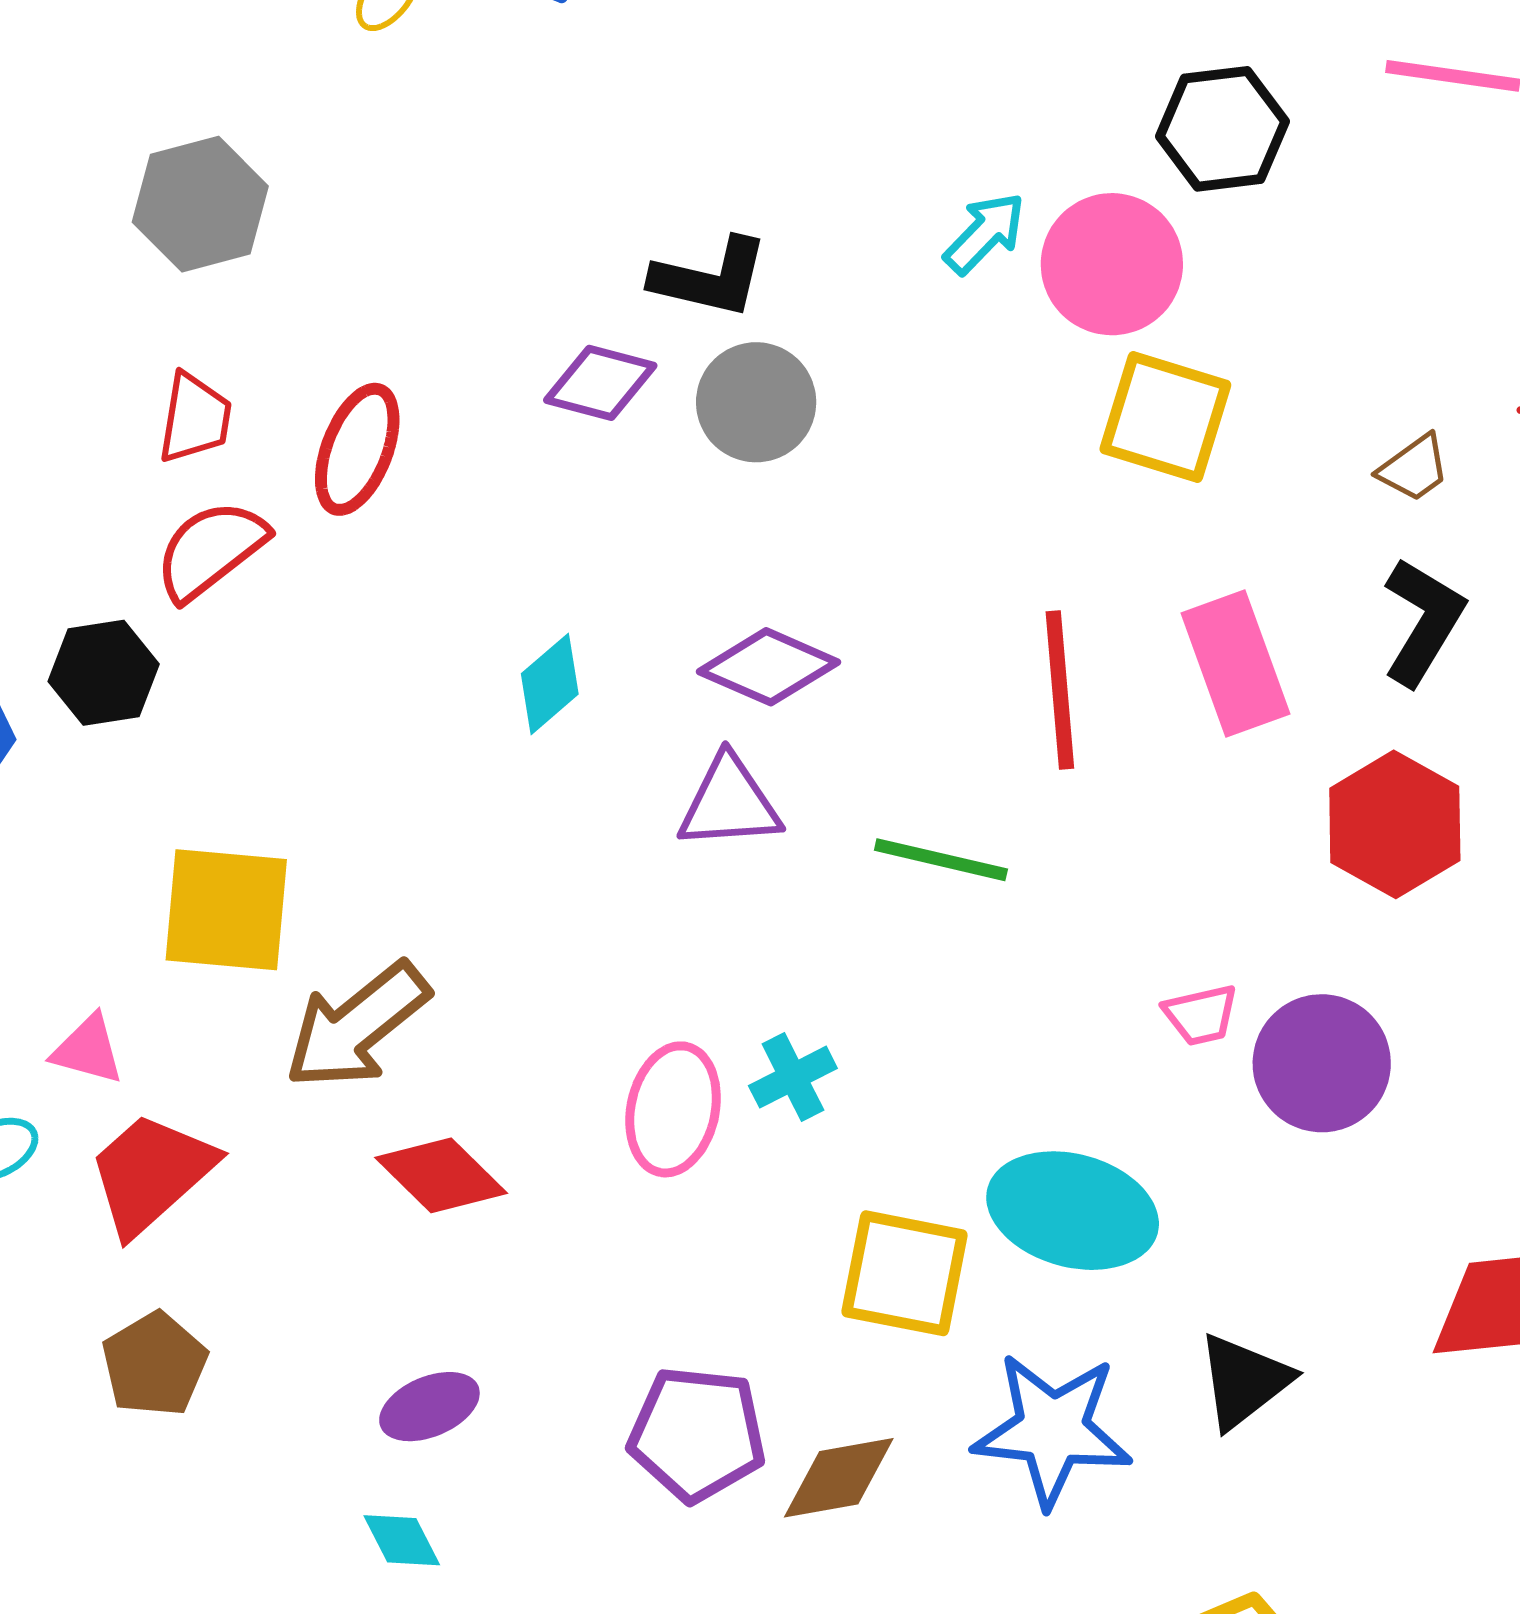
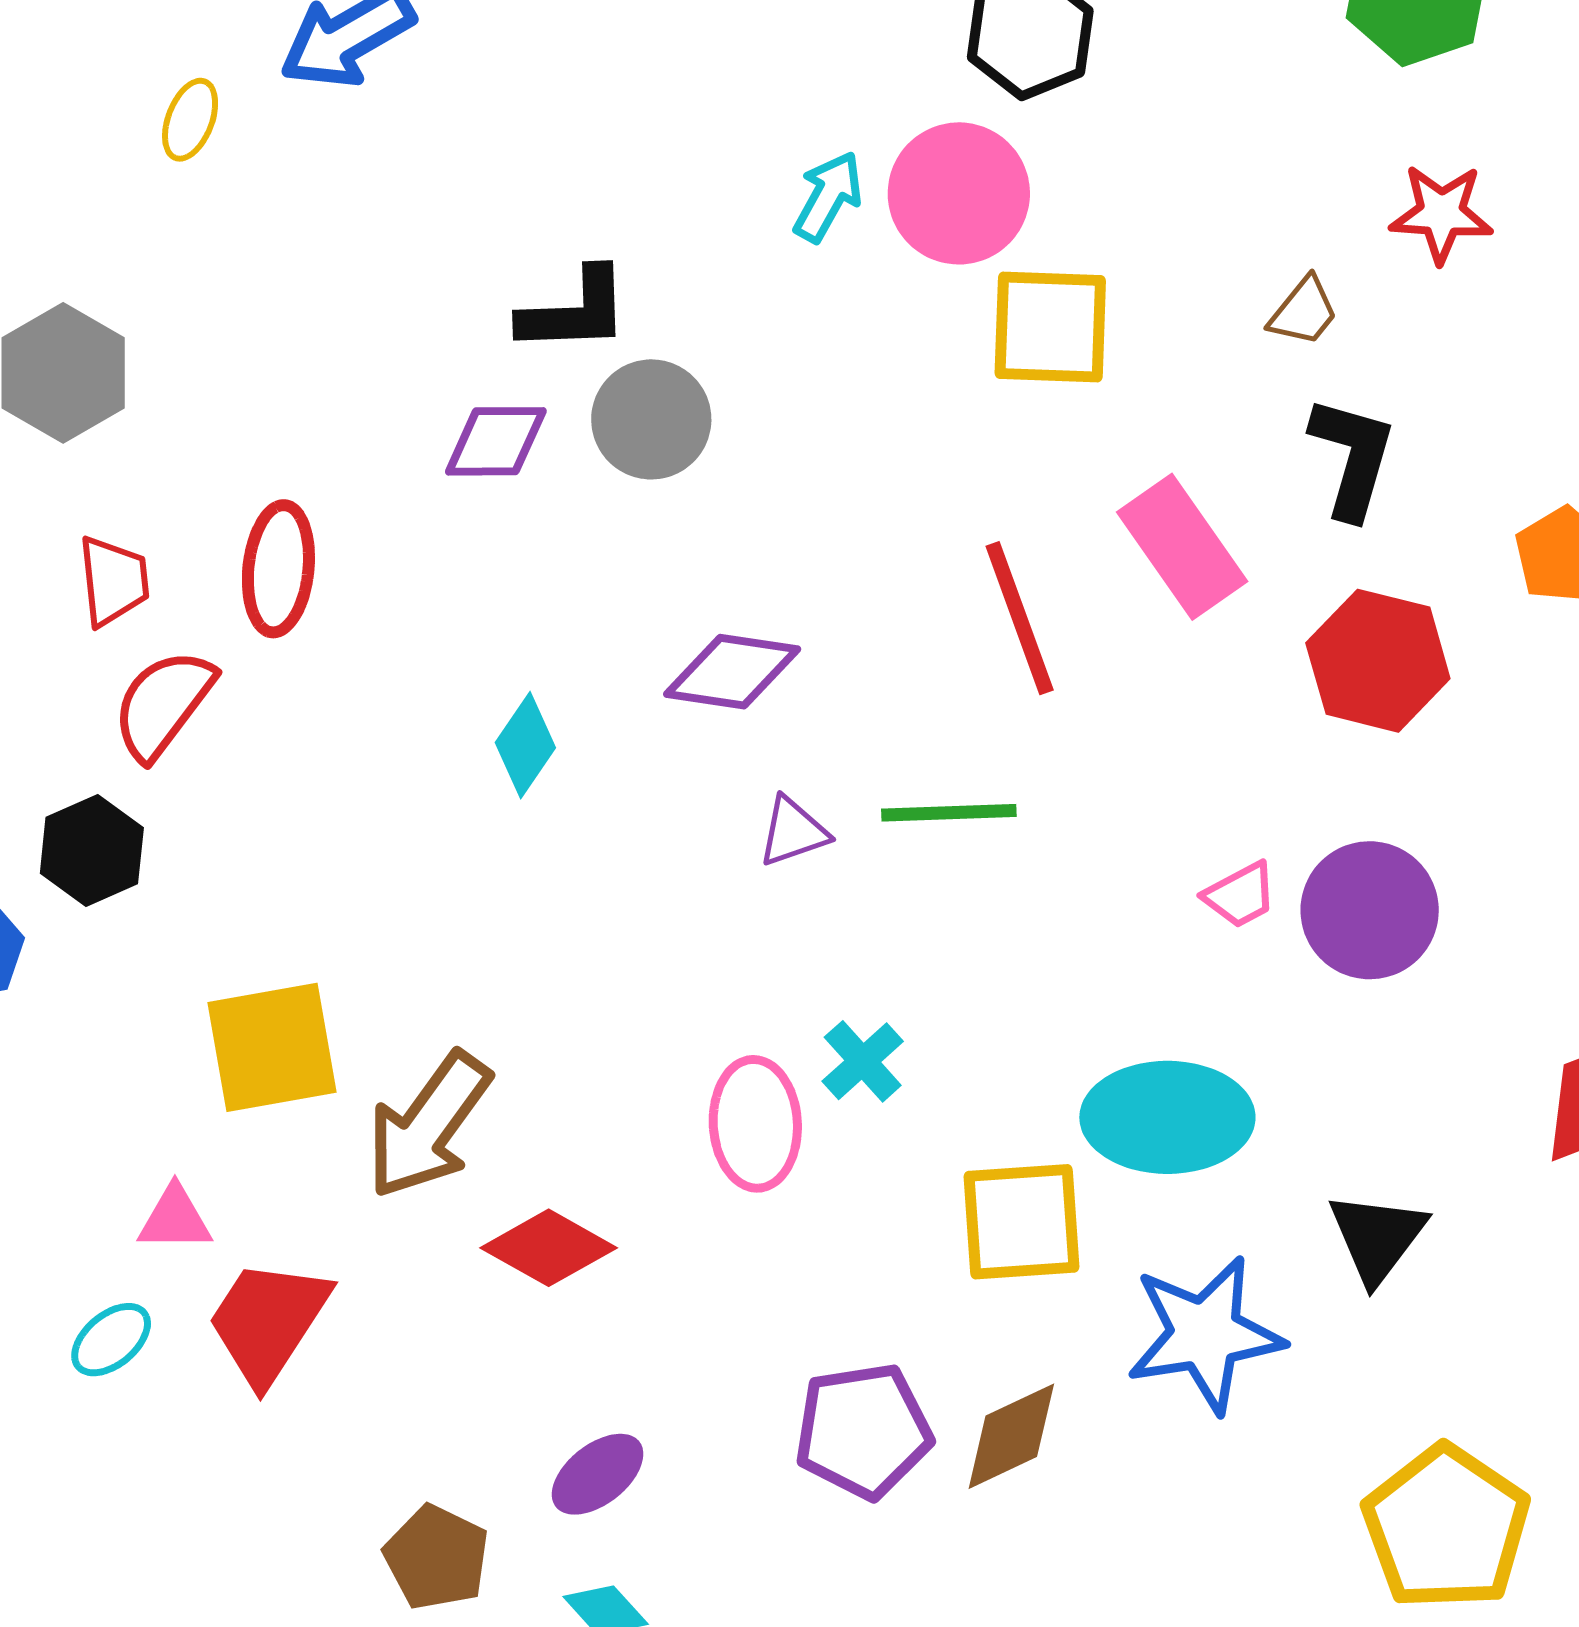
purple triangle: (729, 803) -> (793, 832), moved, size x0.7
brown pentagon: (155, 1364) -> (437, 1557), moved

